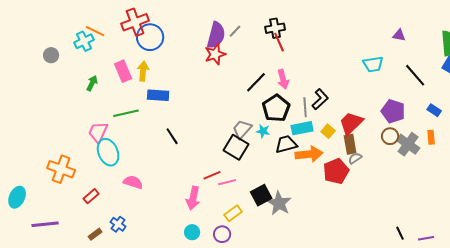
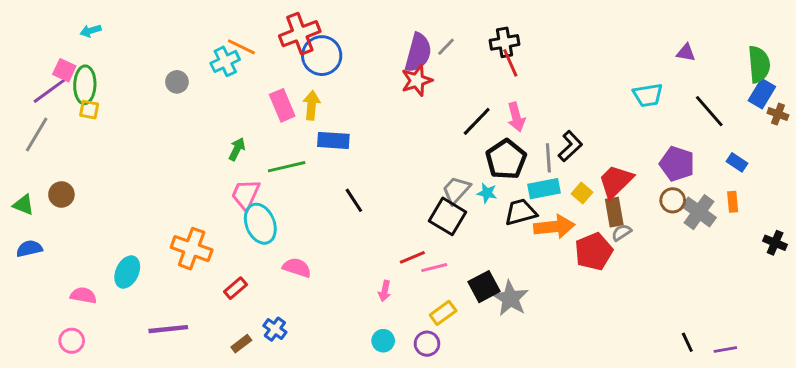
green arrow: (92, 83) -> (237, 149), moved
cyan ellipse: (17, 197) -> (127, 272), moved
pink arrow: (193, 198) -> (385, 291), size x0.6

